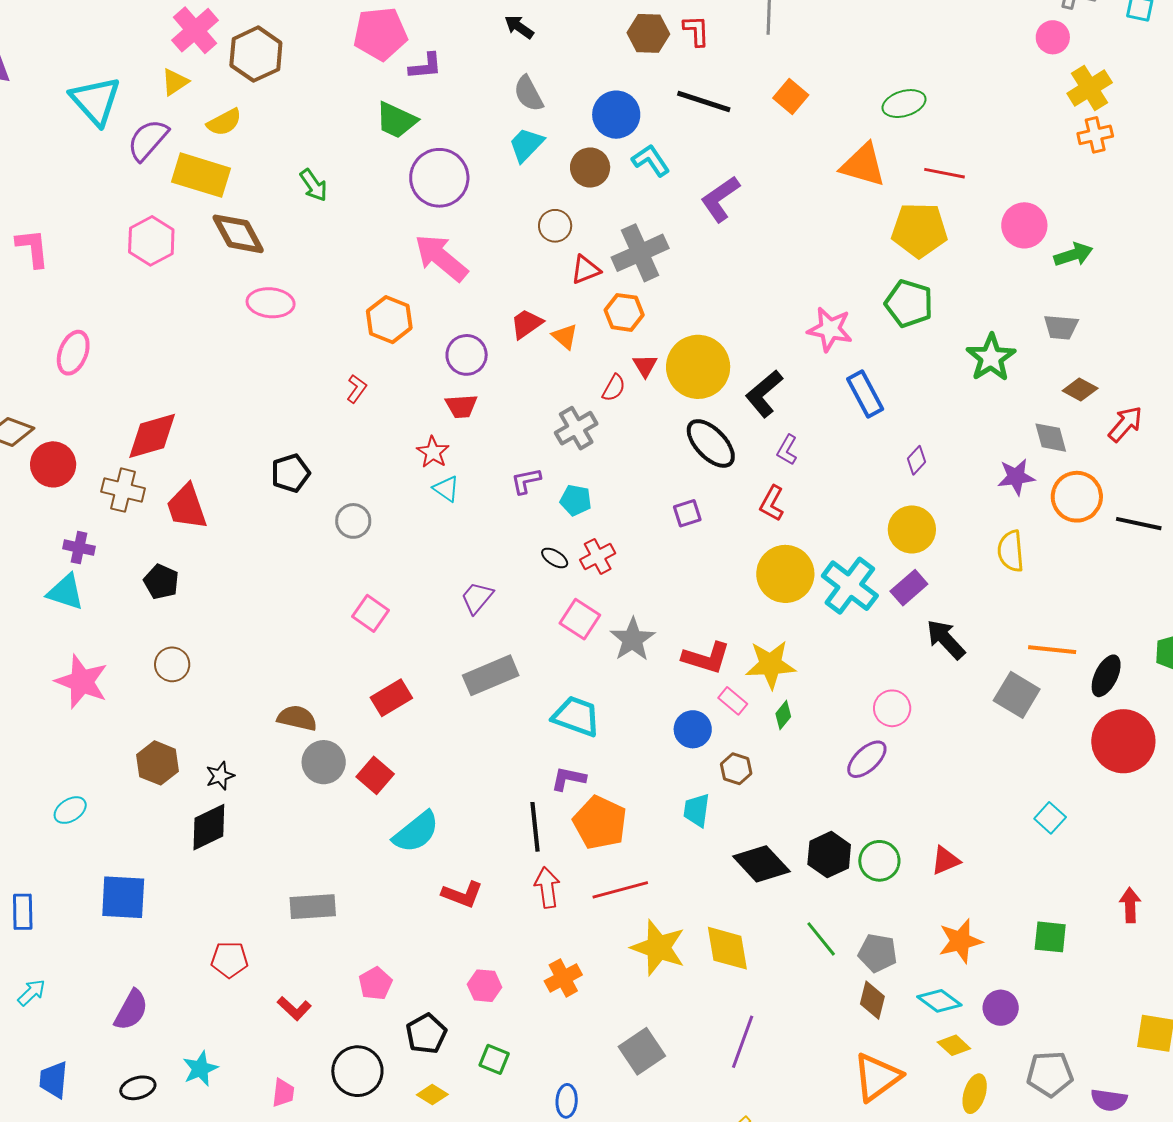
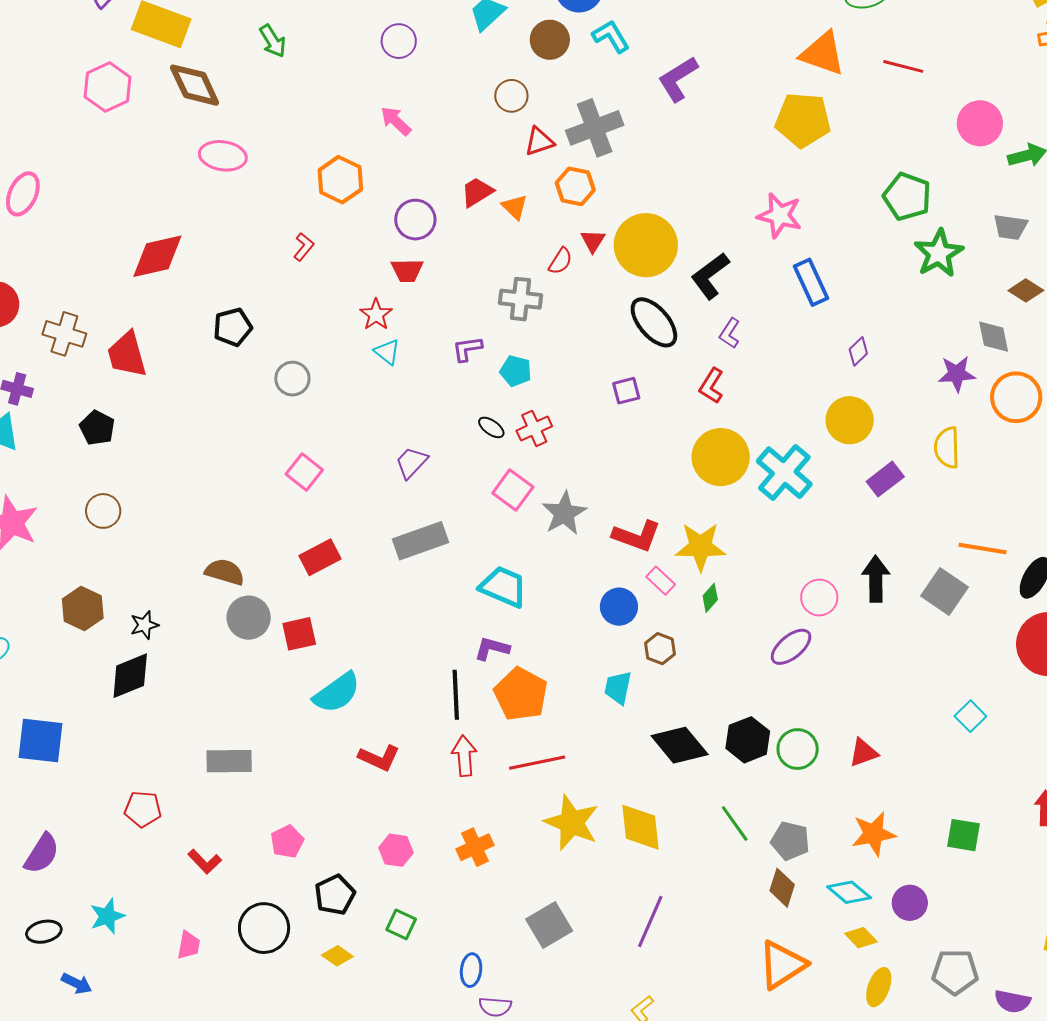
purple circle: (439, 178) -> (399, 41), size x0.6
yellow pentagon: (919, 230) -> (803, 120), moved
pink arrow: (441, 258) -> (396, 121), size x0.6
green pentagon: (909, 303) -> (907, 197), moved
gray cross: (576, 428) -> (520, 299), turned 33
red diamond: (152, 436) -> (157, 256), moved
purple rectangle: (909, 588) -> (885, 479), moved
black arrow: (946, 639) -> (876, 579), moved, turned 39
red square: (375, 775) -> (299, 634), turned 33

